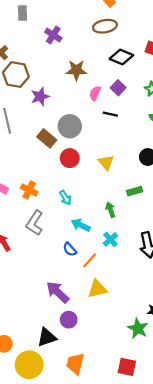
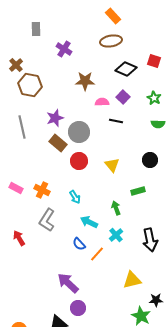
pink semicircle: (95, 93) -> (102, 102), turned 64
purple star: (40, 97) -> (55, 118), moved
yellow triangle: (97, 289) -> (132, 280), moved

